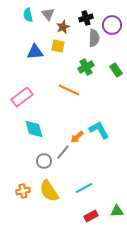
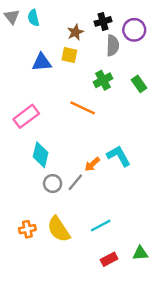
gray triangle: (48, 14) -> (12, 17), moved
cyan diamond: (34, 129) -> (41, 155), turned 30
gray circle: (44, 161) -> (53, 184), moved

